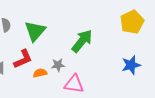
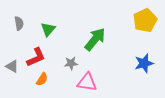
green triangle: (35, 31) -> (48, 29), size x0.7
orange semicircle: (40, 73) -> (42, 79), moved, turned 136

